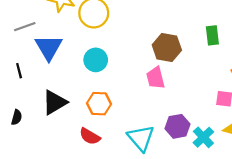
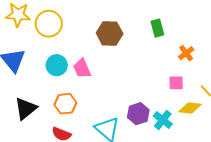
brown hexagon: (167, 48) -> (110, 33), moved
pink trapezoid: (156, 78) -> (82, 68), moved

